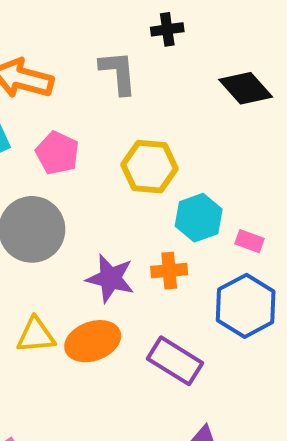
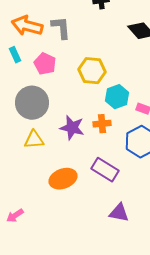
gray L-shape: (118, 73) -> (61, 28), moved
yellow triangle: (36, 335) -> (34, 140), moved
orange ellipse: (93, 341) -> (63, 179), moved

